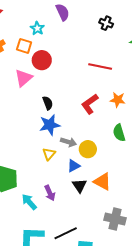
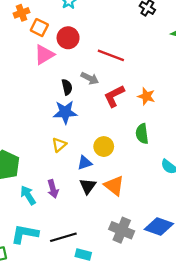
orange square: (24, 46) -> (39, 28), moved
red line: (100, 67) -> (111, 55), moved
gray arrow: (68, 142) -> (90, 78), moved

